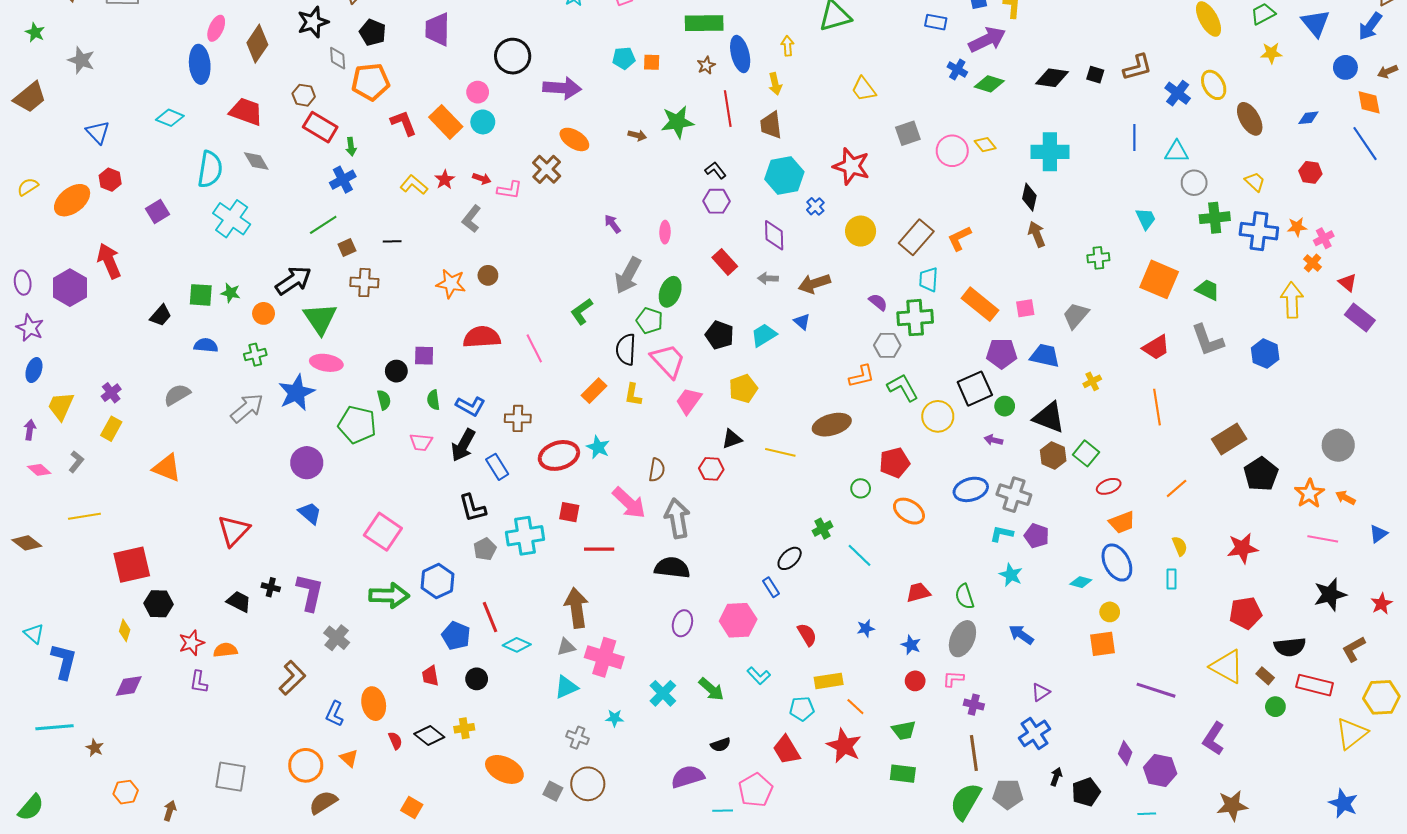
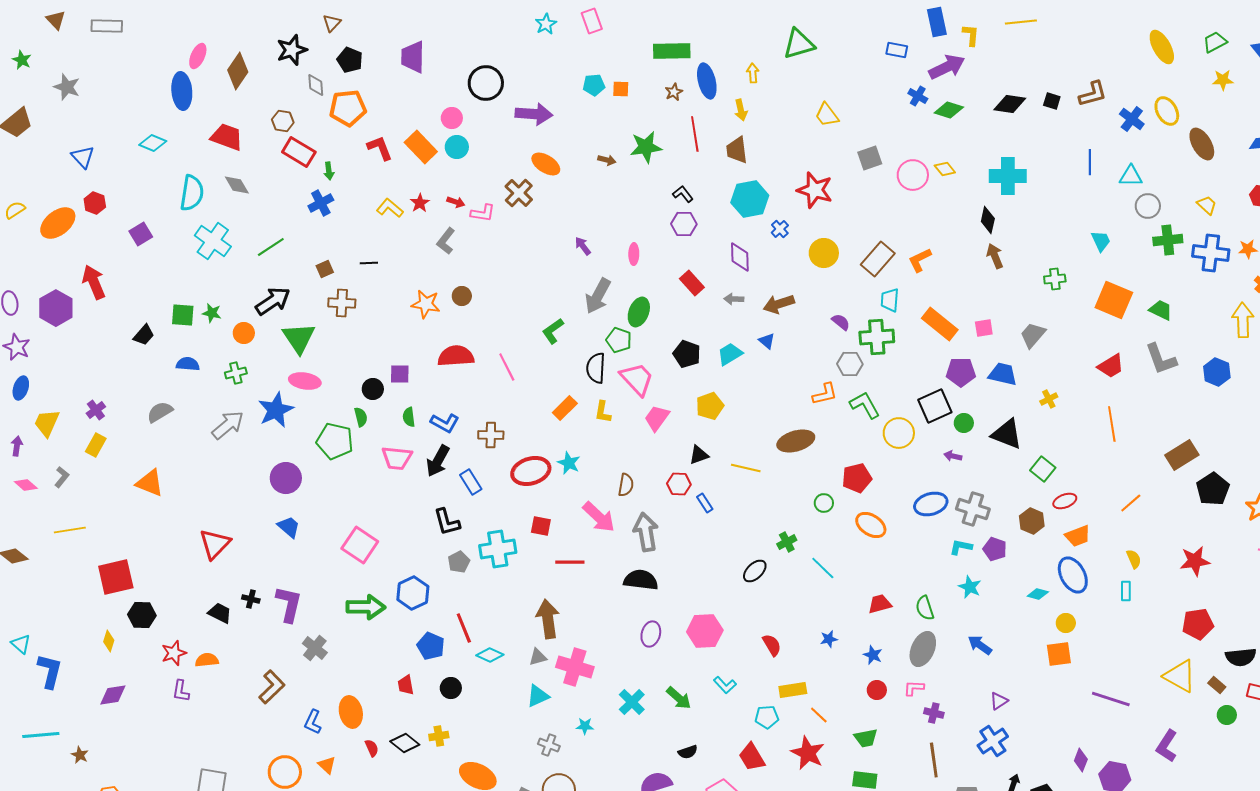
green line: (323, 225) -> (271, 247), moved
pink trapezoid: (421, 442) -> (397, 458), size x1.4
brown hexagon: (1053, 455) -> (1032, 521), moved
blue rectangle: (771, 587) -> (705, 503), moved

